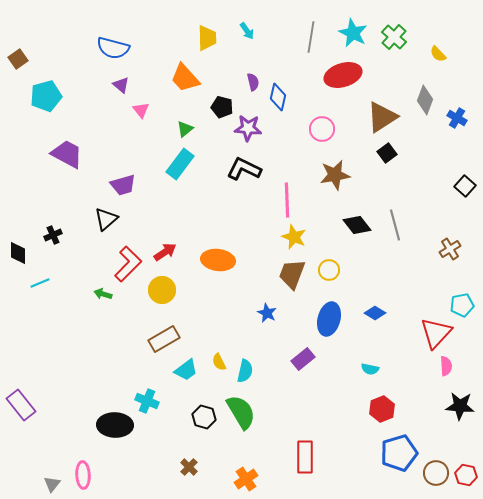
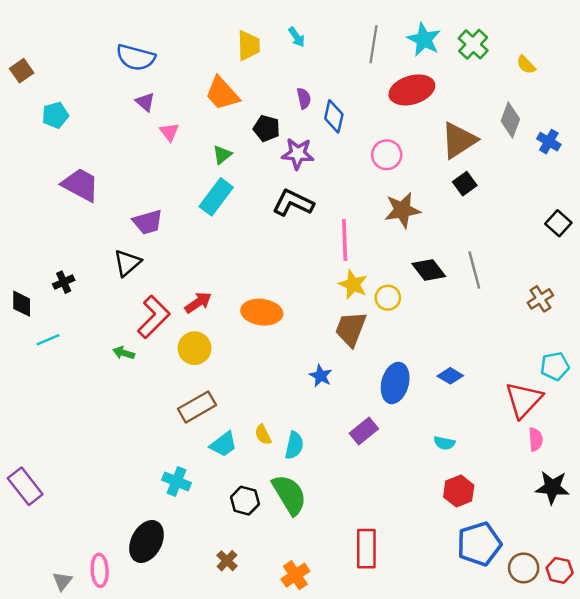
cyan pentagon: (46, 96) -> (55, 115), size x0.7
yellow circle: (329, 270) -> (388, 298), moved
black ellipse: (115, 425) -> (146, 542), moved, turned -64

